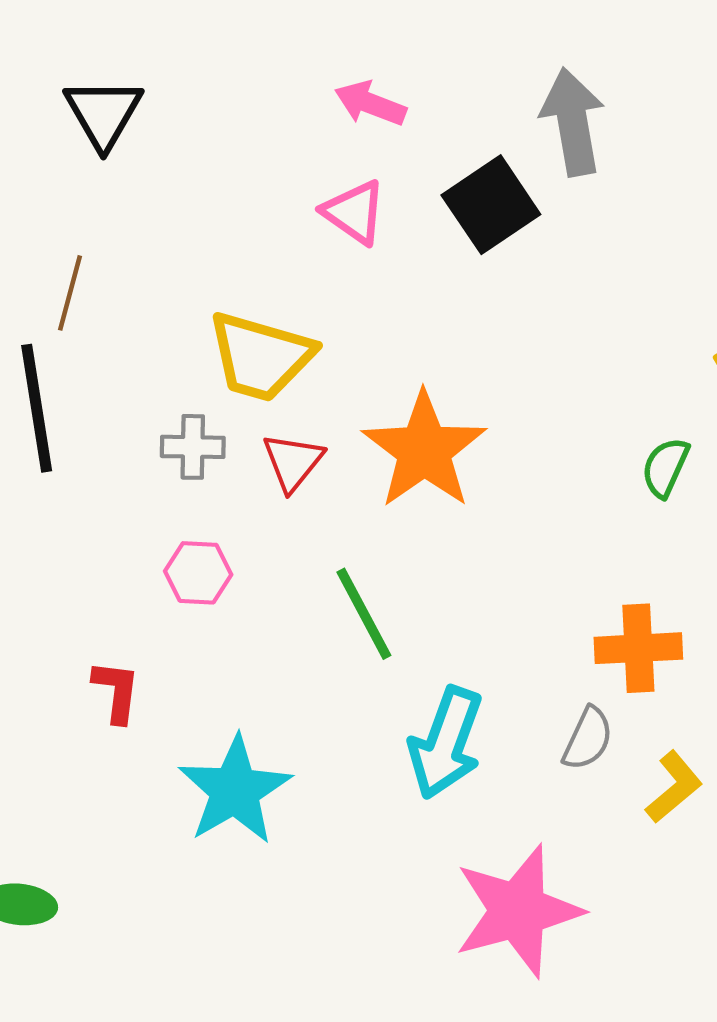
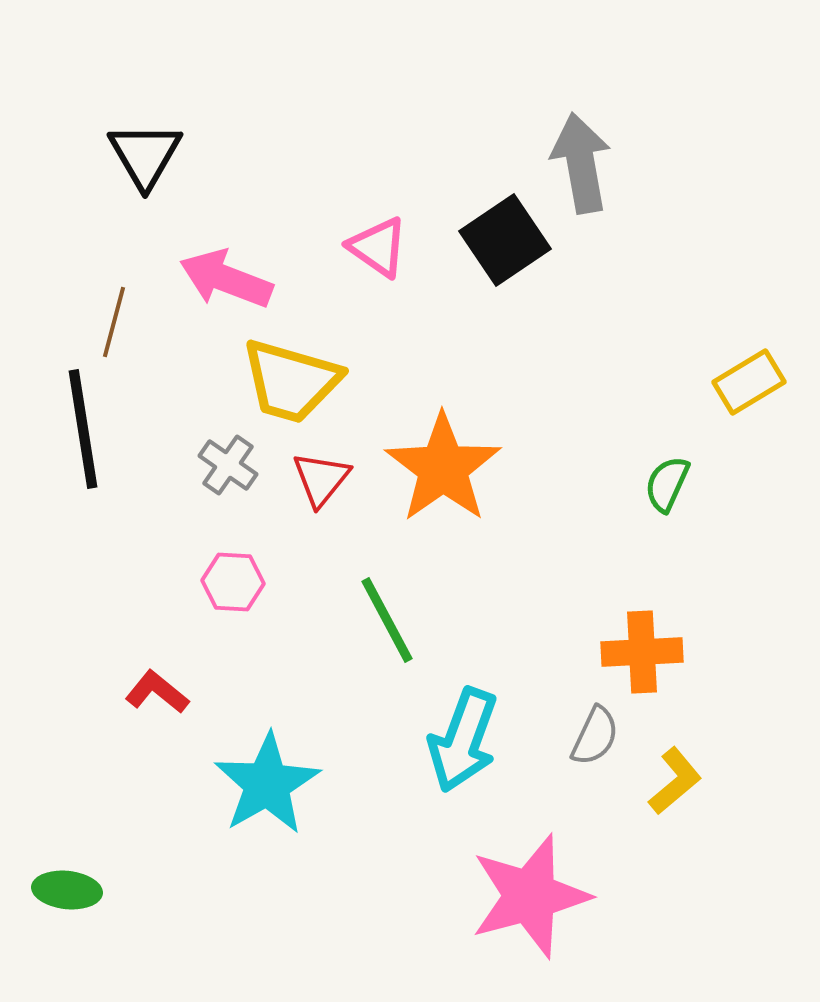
pink arrow: (370, 104) -> (226, 279), moved, size x1.4
gray cross: (193, 447) -> (228, 465), turned 34
red L-shape: (116, 691) -> (157, 692), turned -58

